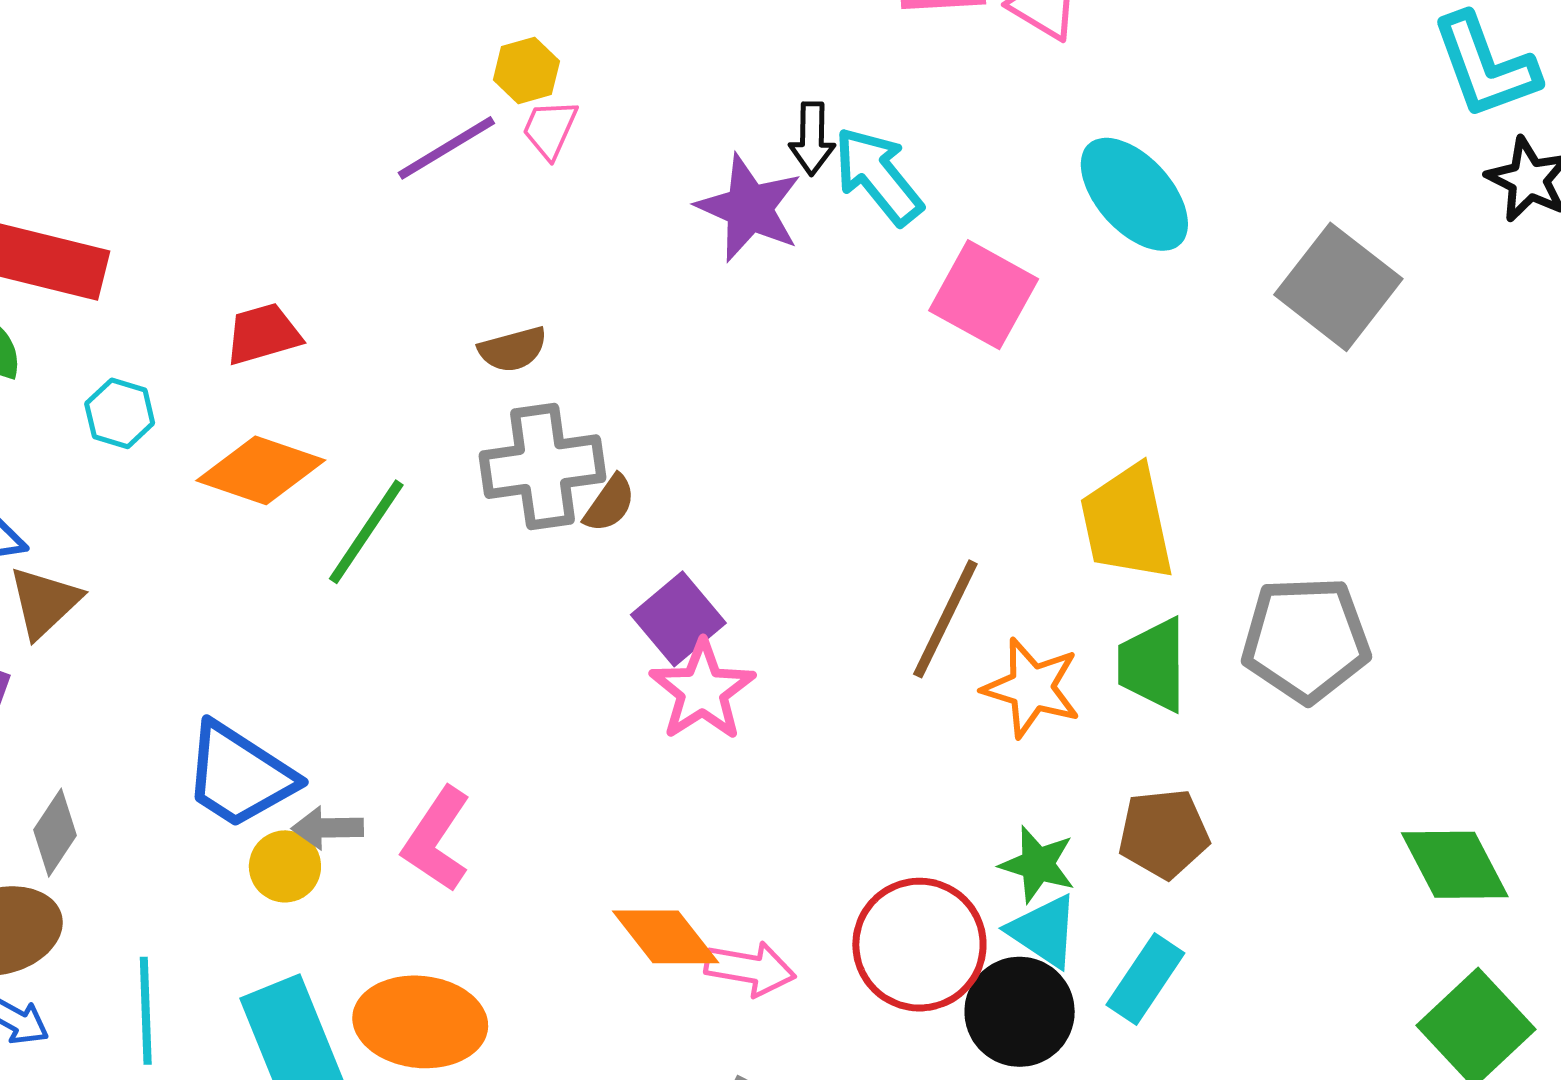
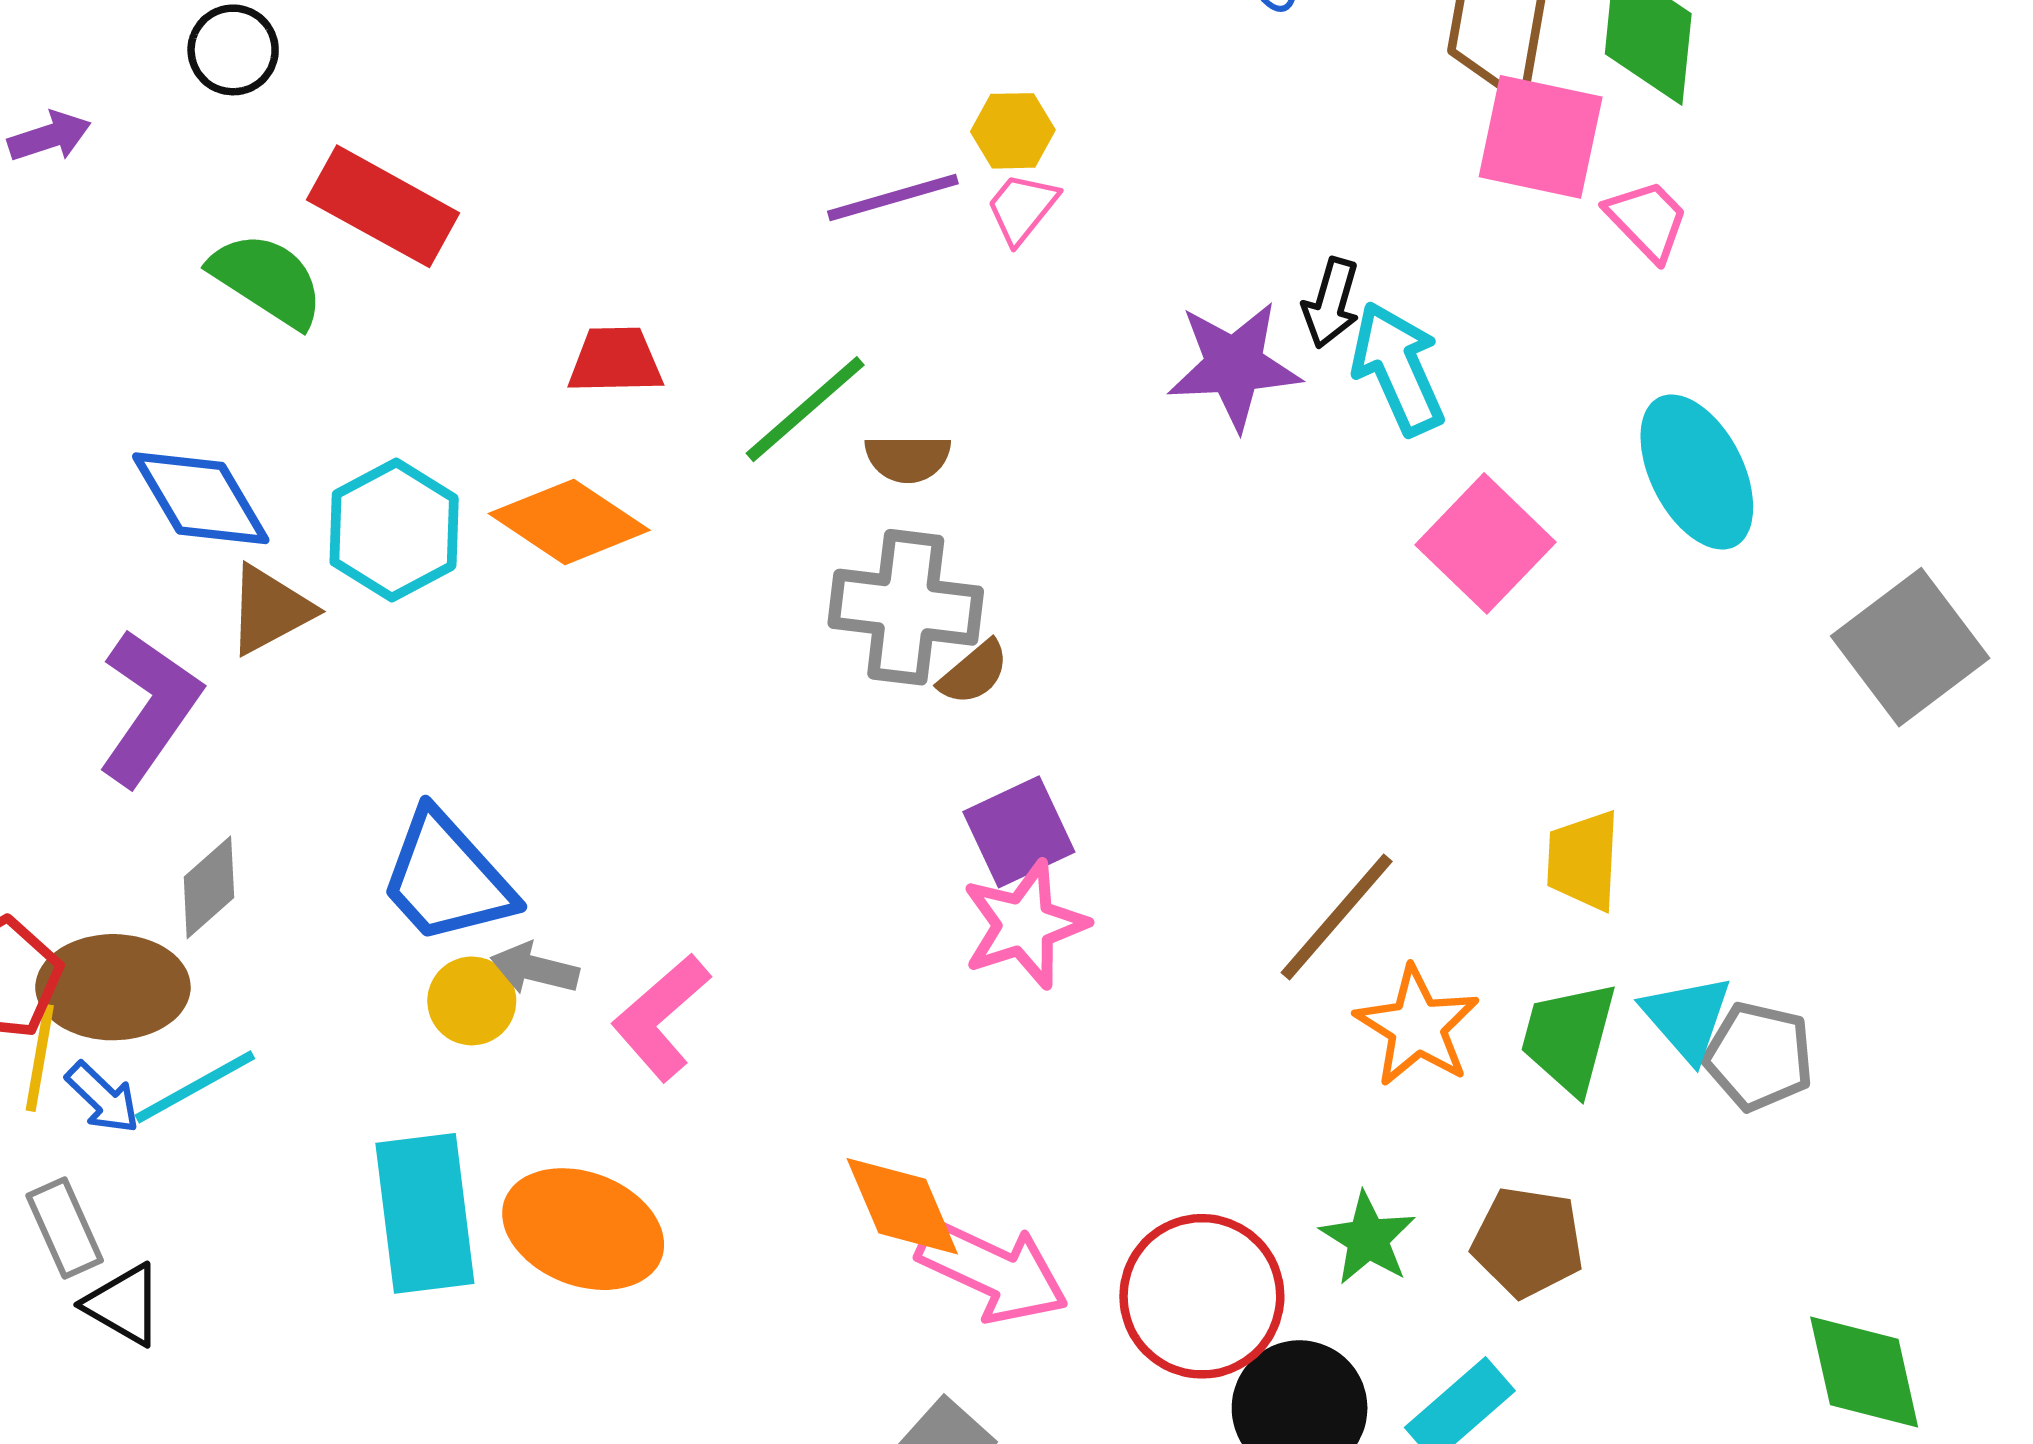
purple star: (749, 208) -> (1234, 365), turned 30
cyan hexagon: (120, 413) -> (394, 530), moved, size x1.6
yellow trapezoid: (1127, 523) -> (1583, 860), size x0.7
green line: (366, 532) -> (805, 409), moved
gray pentagon: (1306, 640) -> (1759, 1056), size x0.7
cyan triangle: (1044, 931) -> (1687, 1018), moved
pink arrow: (750, 969) -> (993, 1271), size x1.4
cyan line: (146, 1011) -> (195, 1087), moved, turned 48

